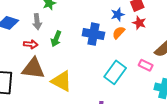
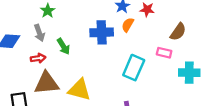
green arrow: (56, 39) -> (63, 46), turned -42

